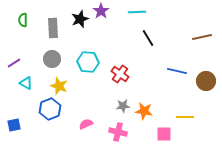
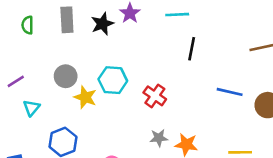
gray rectangle: (53, 28) -> (67, 20), moved
black line: (148, 38) -> (192, 49), turned 42
cyan triangle: (26, 83) -> (31, 108), turned 40
yellow star: (59, 86) -> (85, 97), moved

